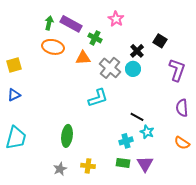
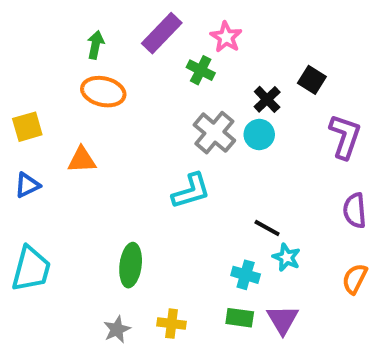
purple rectangle: (71, 24) -> (162, 33), moved, turned -75
green cross: (95, 38) -> (201, 70), moved
orange triangle: (83, 58) -> (82, 160), moved
cyan cross: (126, 141) -> (246, 275), turned 32
orange semicircle: (182, 143) -> (355, 279), turned 84

